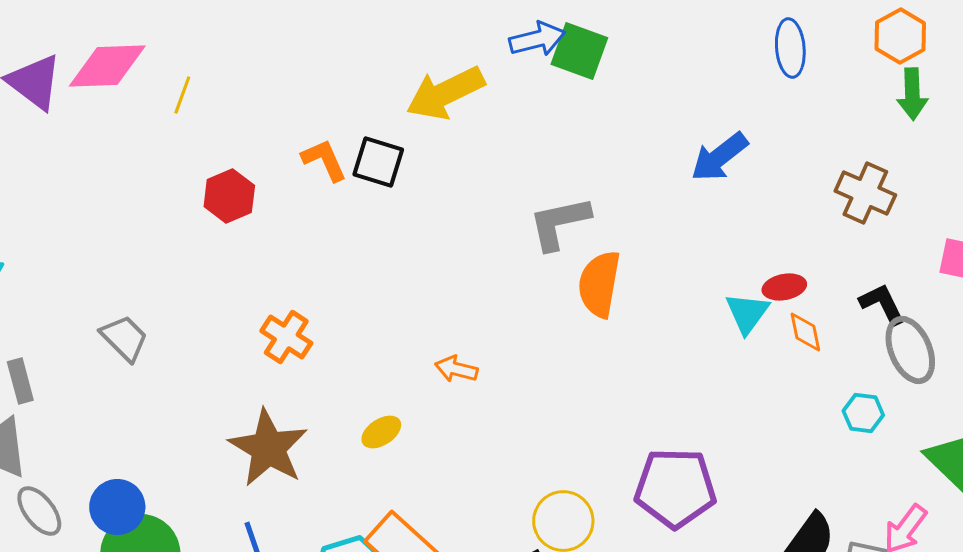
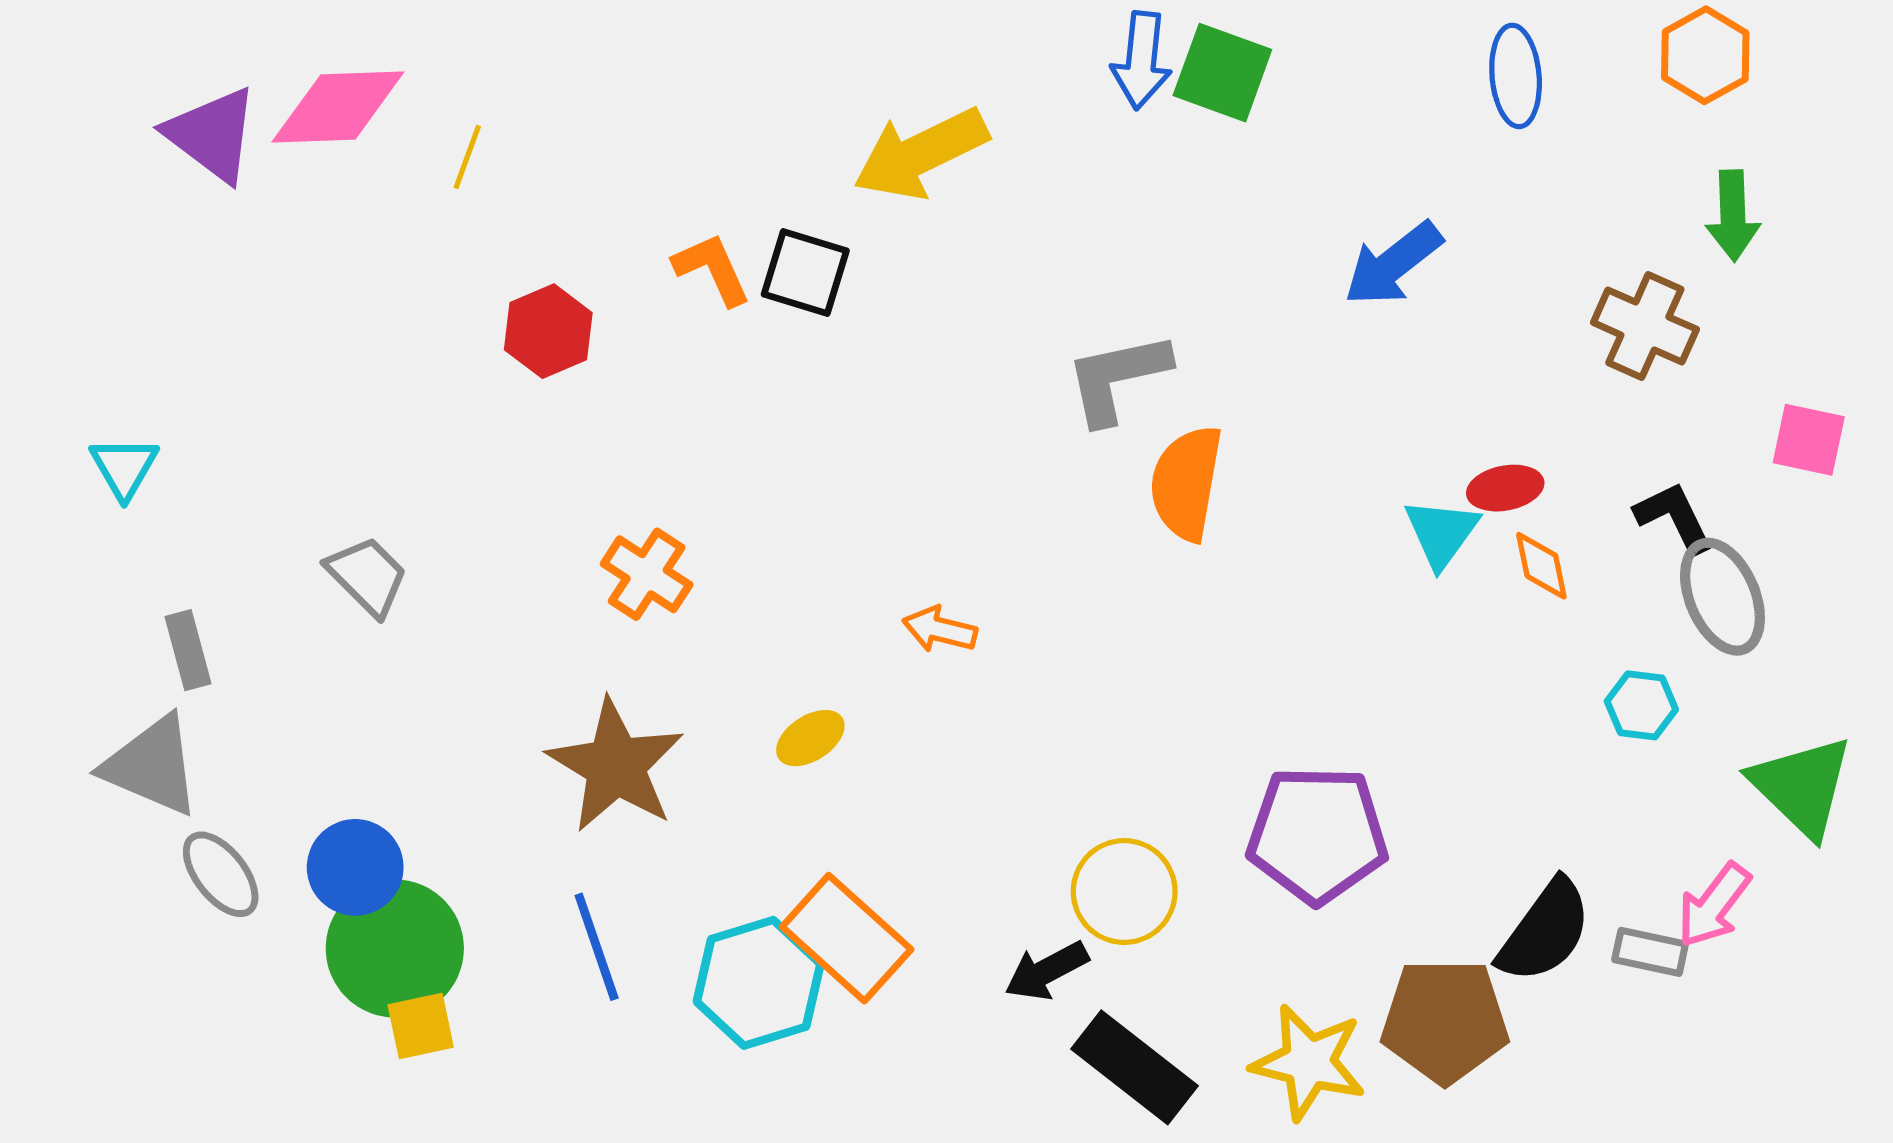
blue arrow: (537, 39) -> (1141, 60), moved, turned 110
green square: (579, 51) -> (1222, 73), moved
green arrow: (912, 94) -> (1733, 216), moved

